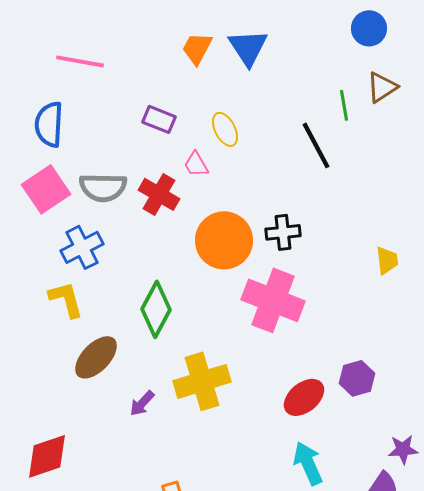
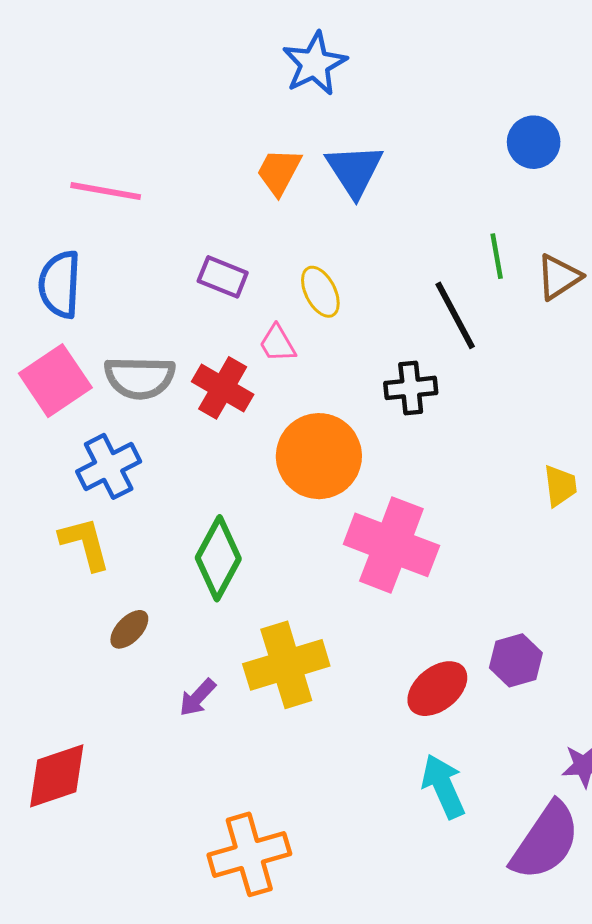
brown triangle: (382, 87) -> (559, 277), moved
black cross: (283, 232) -> (411, 388), moved
brown ellipse: (96, 357) -> (129, 629), size x0.6

